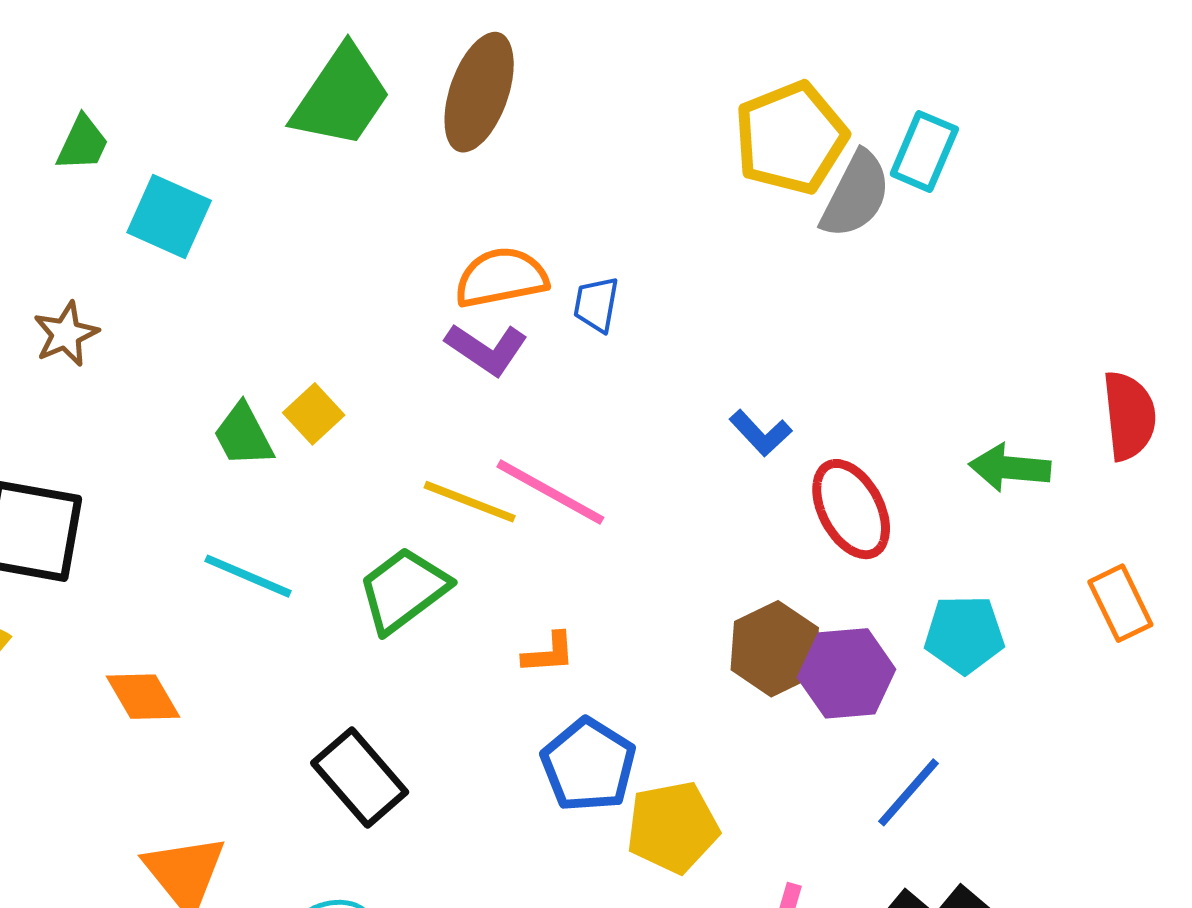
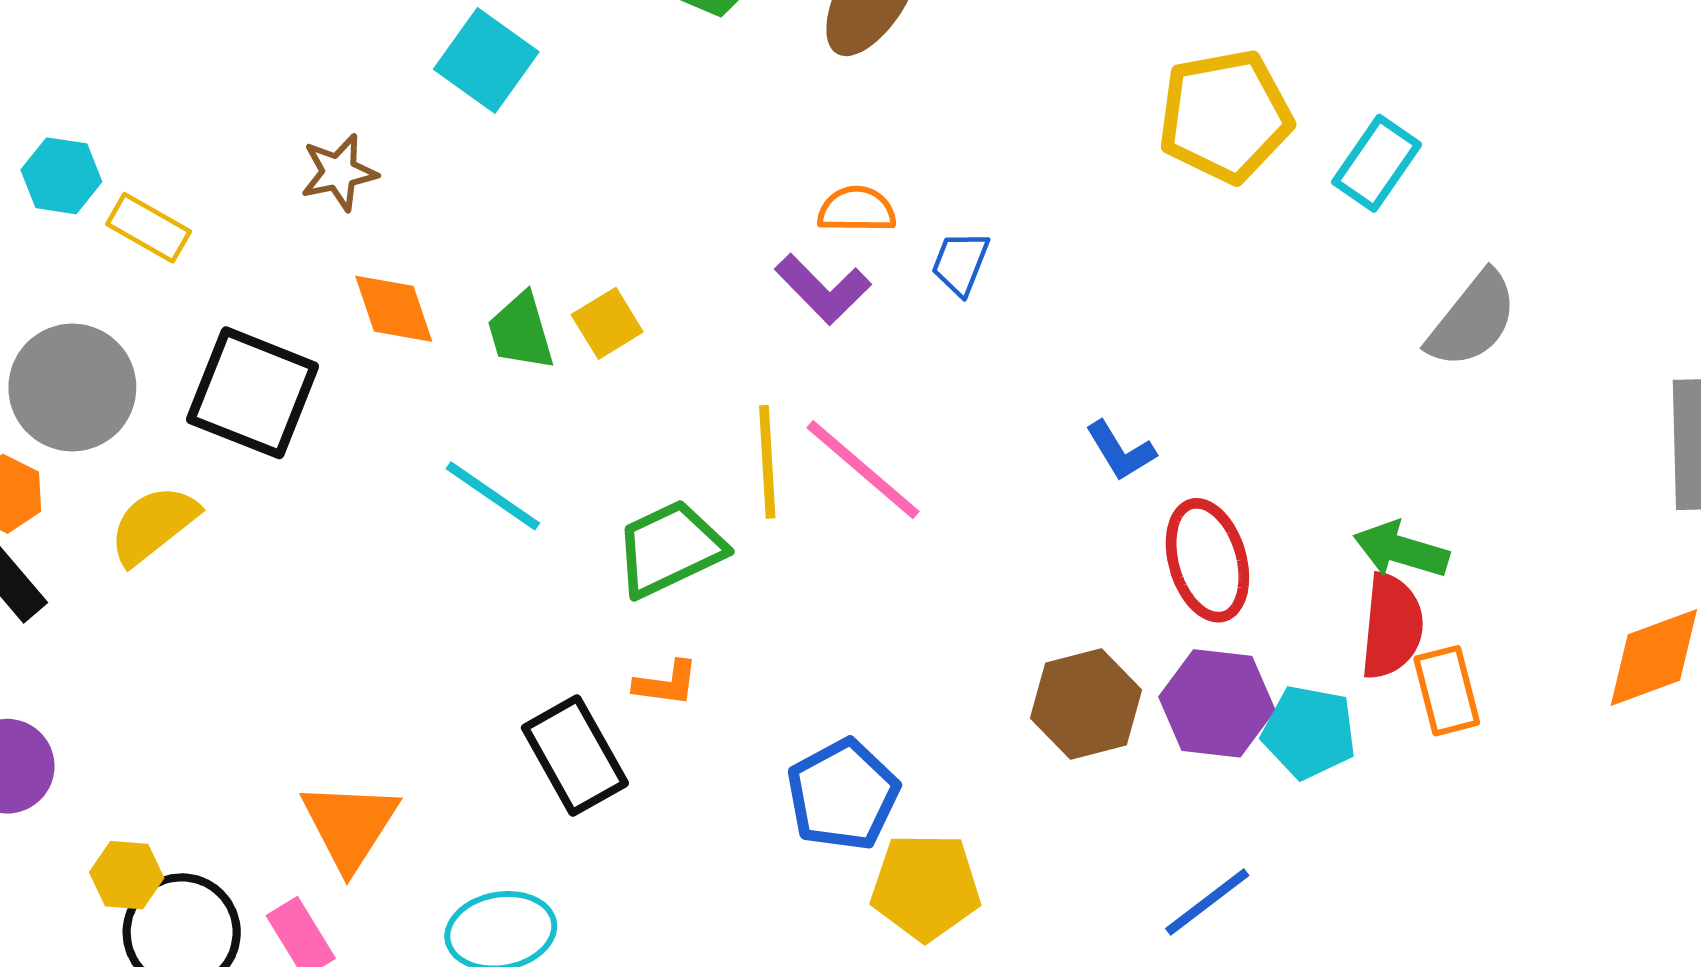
gray semicircle: (856, 195) -> (1472, 320), moved
orange semicircle: (501, 278) -> (857, 210), size x0.7
red semicircle: (1129, 416) -> (1392, 626), moved
yellow line: (470, 502) -> (767, 462), turned 54
orange rectangle: (1120, 603) -> (1447, 691), moved
orange L-shape: (549, 653) -> (666, 683), moved
purple hexagon: (847, 673) -> (1217, 703), moved
orange diamond: (143, 697) -> (394, 309), moved

